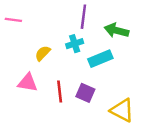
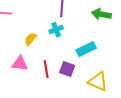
green arrow: (117, 30) -> (101, 14), moved
cyan rectangle: (100, 59) -> (86, 49), moved

